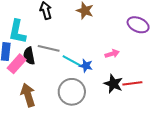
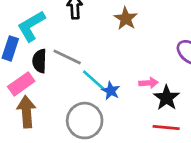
cyan L-shape: (17, 32) -> (31, 26), turned 35
pink rectangle: (17, 64) -> (21, 84), moved
black star: (113, 84) -> (167, 98), moved

